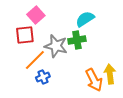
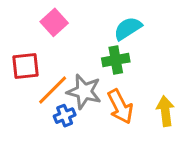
red square: (25, 35) -> (26, 66), moved
gray star: (56, 46) -> (84, 92), moved
orange arrow: (94, 80) -> (120, 107), moved

